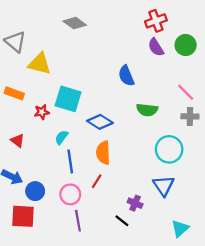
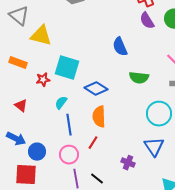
black line: (122, 221) -> (97, 179), moved

